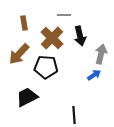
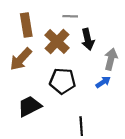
brown rectangle: (24, 23) -> (26, 25), size x1.5
black pentagon: (46, 67) -> (62, 81), moved

